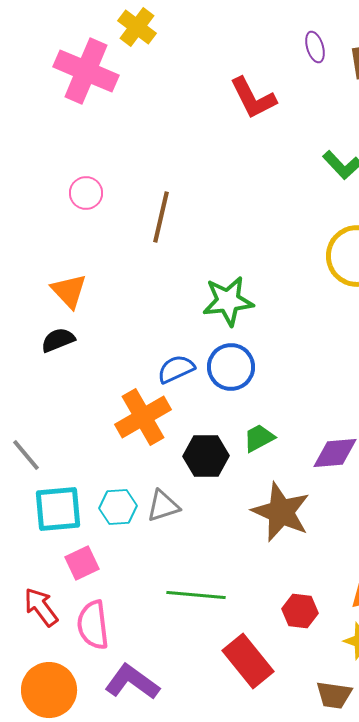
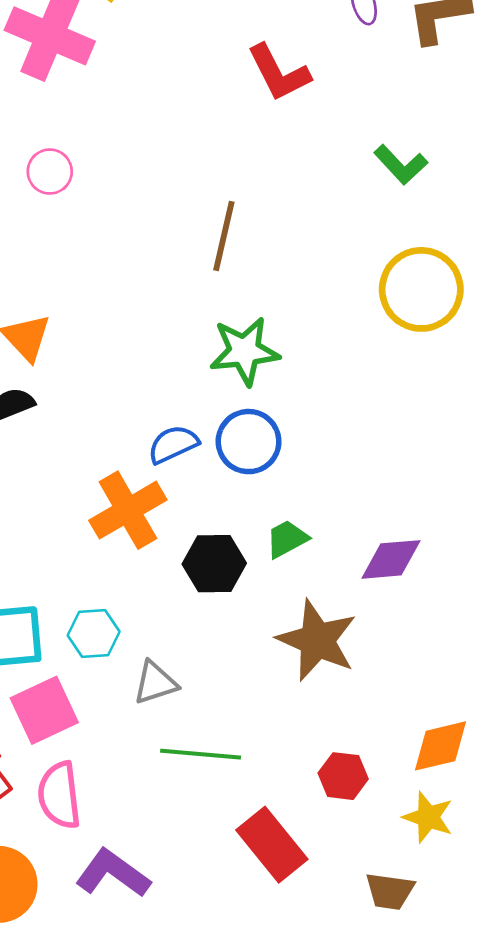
pink circle: (86, 193) -> (50, 172), moved
brown line: (161, 217) -> (224, 236), moved
gray triangle: (163, 506) -> (155, 683), moved
pink square: (82, 563) -> (44, 710), size x1.4

